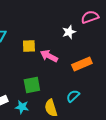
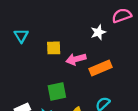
pink arrow: (49, 56) -> (76, 59), turned -42
orange rectangle: (82, 64) -> (101, 68), moved

